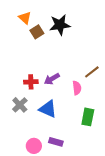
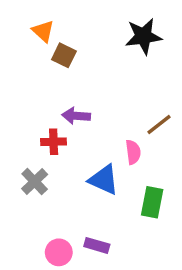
black star: (60, 25) -> (143, 36), moved
brown square: (37, 32) -> (64, 55), turned -32
purple arrow: (52, 79) -> (76, 116), moved, turned 35
blue triangle: (48, 109) -> (104, 180), moved

